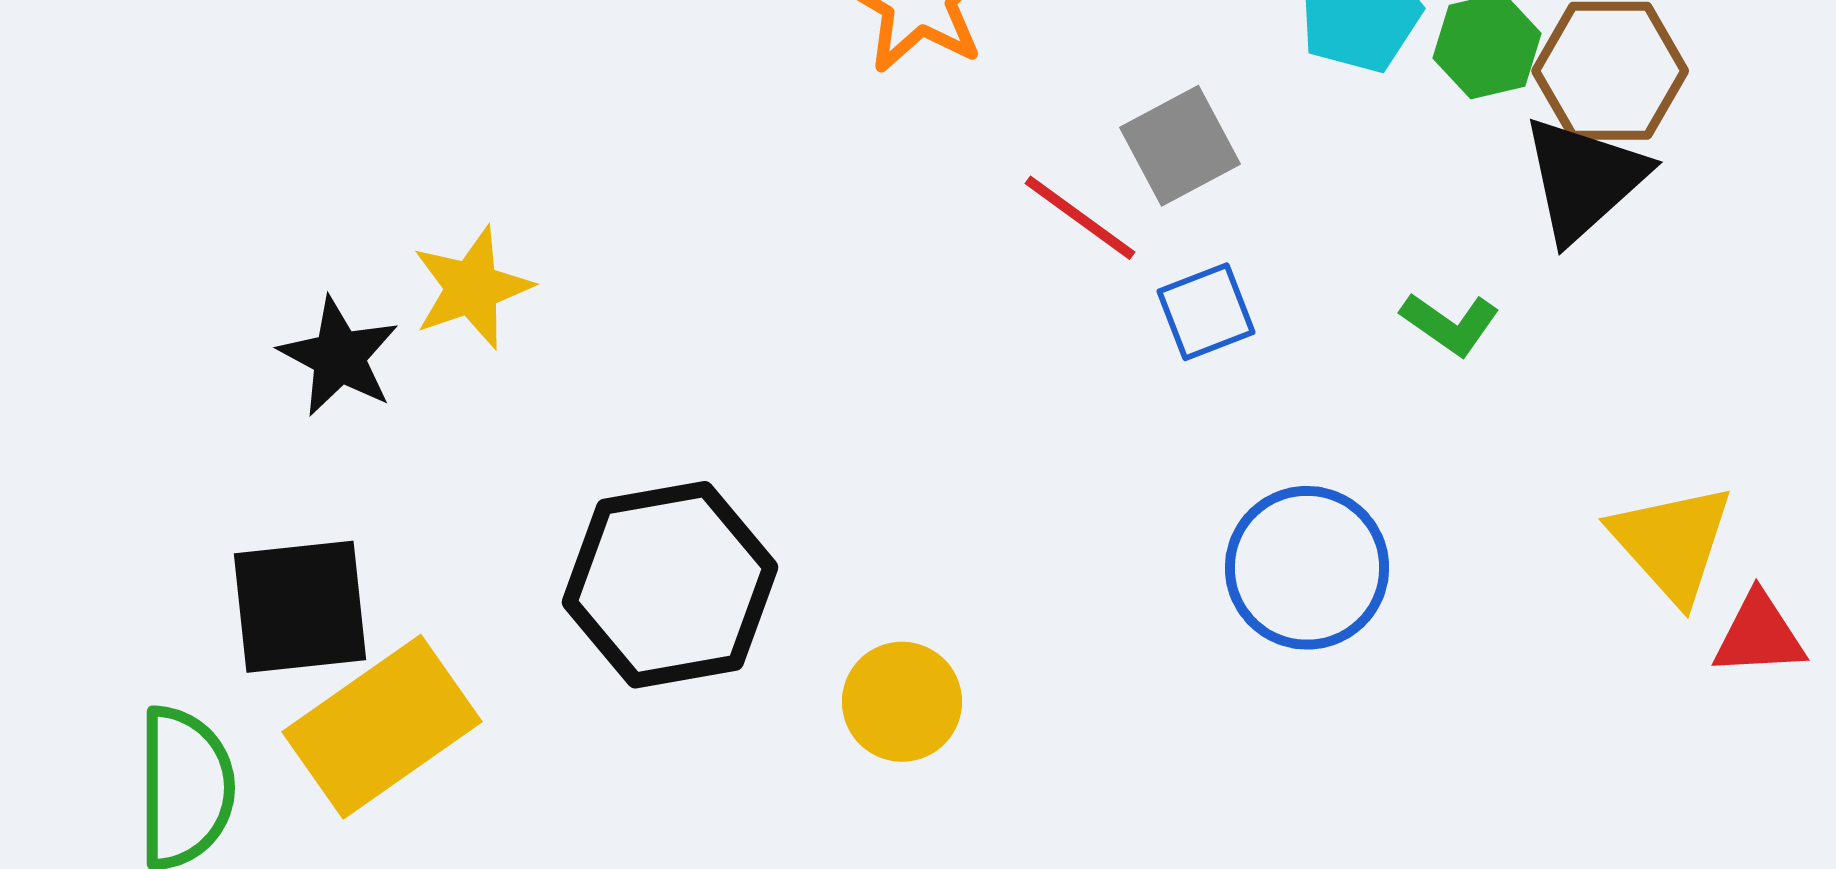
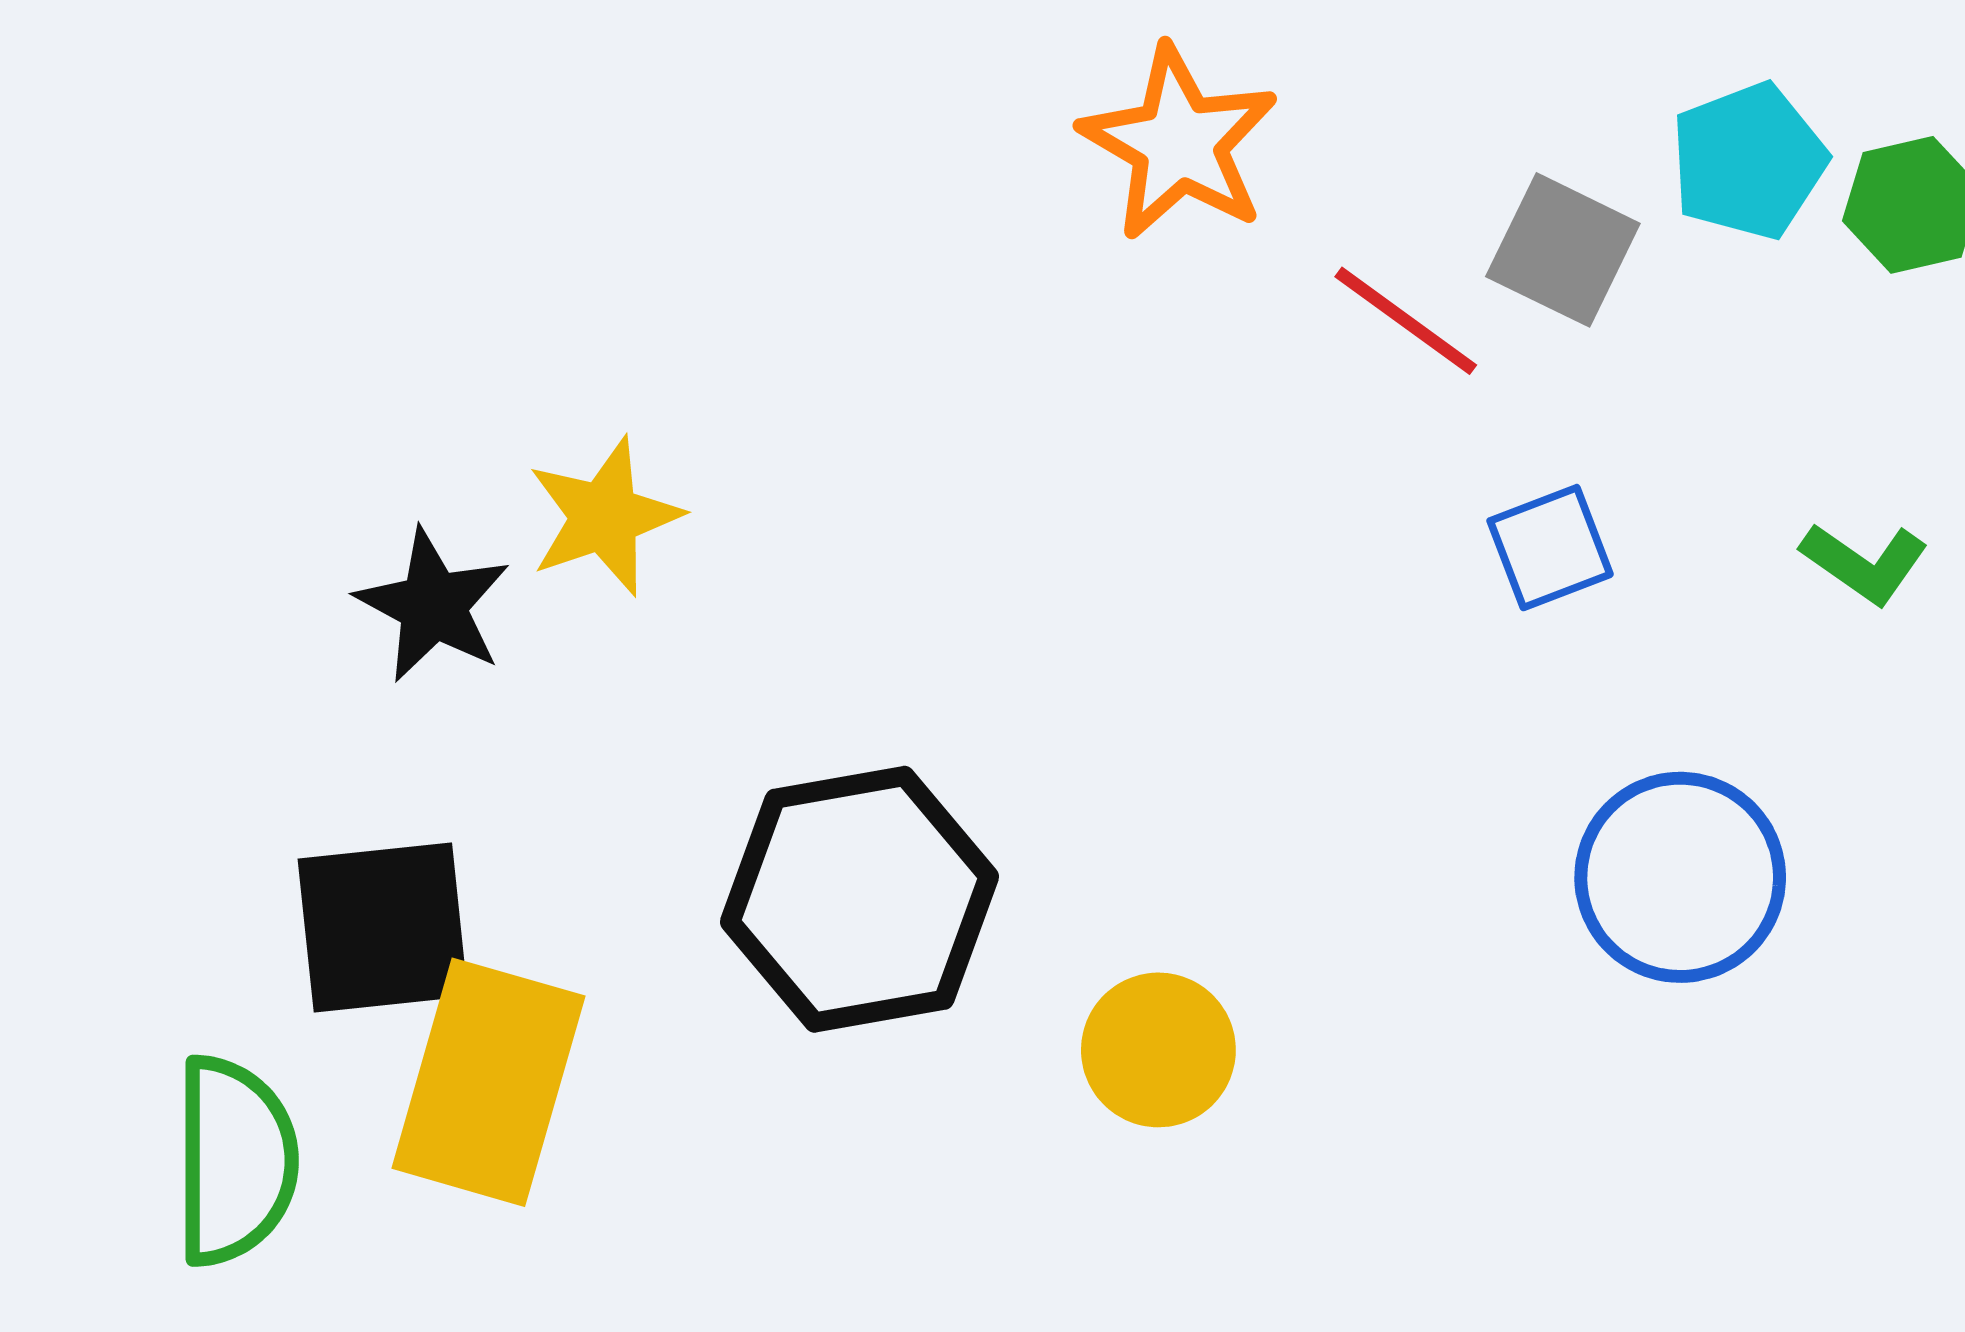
gray square: (1180, 146) -> (1563, 250), moved, turned -36
red line: (1080, 218) -> (1406, 321), moved
yellow rectangle: (382, 727) -> (488, 1082), turned -39

